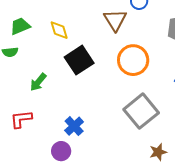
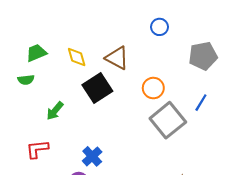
brown triangle: (115, 20) -> (117, 58), moved, turned -30
orange circle: (133, 60) -> (153, 88), size x0.7
gray square: (141, 111) -> (168, 120), moved

